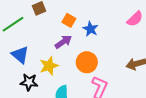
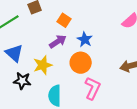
blue star: (91, 29) -> (85, 39), moved

